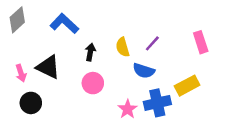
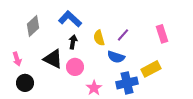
gray diamond: (17, 20) -> (33, 26), moved
blue L-shape: (64, 24) -> (70, 19), moved
black triangle: (48, 67) -> (53, 59), moved
pink star: (128, 109) -> (94, 88), moved

